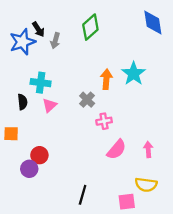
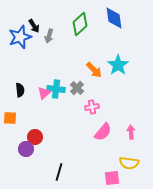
blue diamond: (153, 23) -> (114, 18), moved
orange arrow: (106, 79) -> (94, 70), turned 132
cyan cross: (41, 83) -> (56, 89), moved
black line: (83, 195) -> (59, 172), moved

